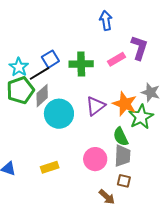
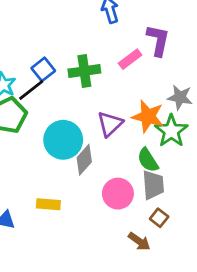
gray diamond: (42, 96) -> (84, 160), moved
yellow rectangle: (50, 167) -> (48, 204), moved, turned 30
brown square: (124, 181) -> (159, 218), turned 32

